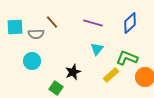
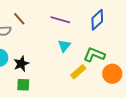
black star: (73, 72) -> (21, 64), moved
green square: (56, 88) -> (23, 85), turned -32

